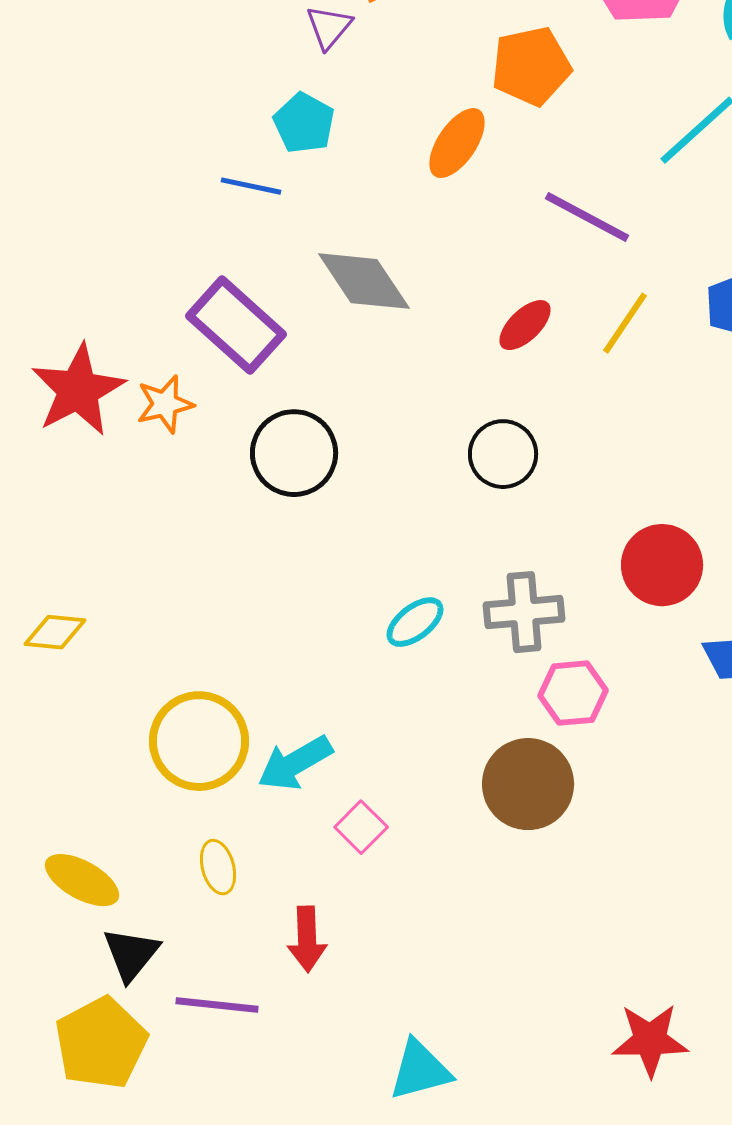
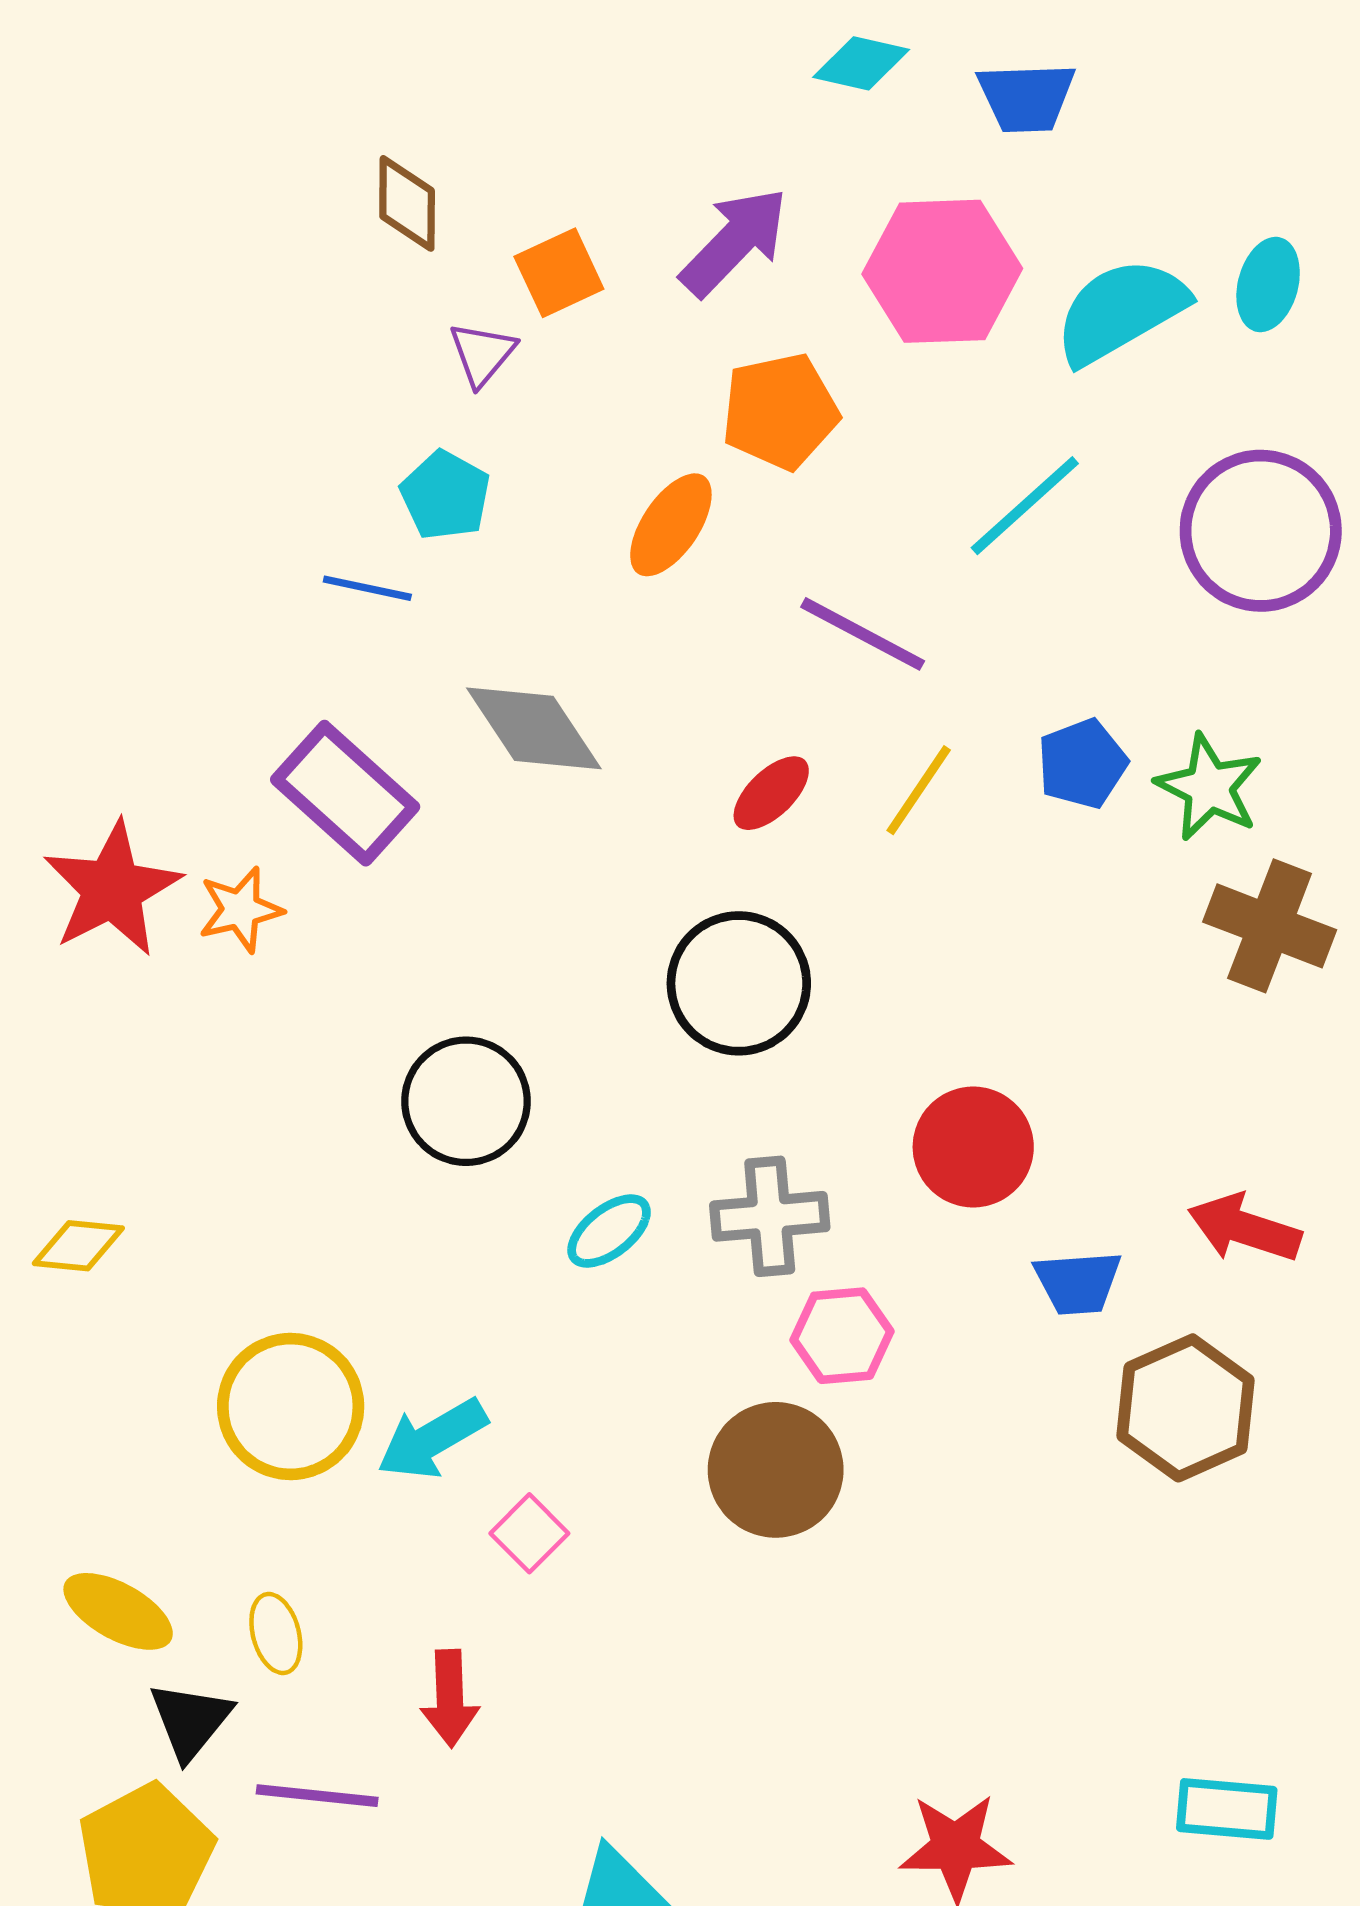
black circle: (294, 453) -> (466, 1101), moved
black circle: (503, 454) -> (739, 983), size x1.4
yellow ellipse: (218, 867) -> (276, 1634), moved

